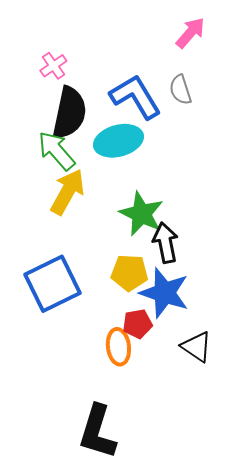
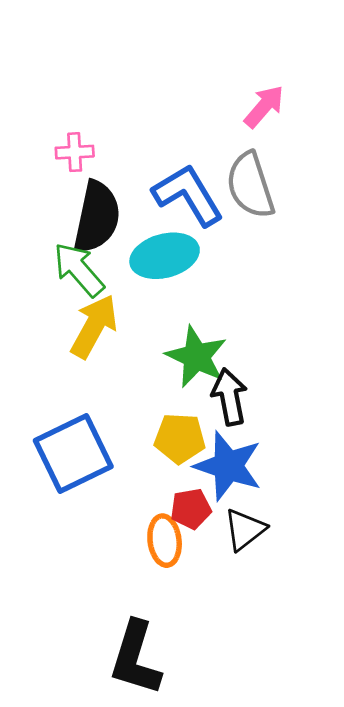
pink cross: (53, 66) -> (75, 152), turned 32
gray semicircle: (180, 90) -> (250, 185), size x1.6
black triangle: (196, 347) -> (245, 530), moved, turned 48

